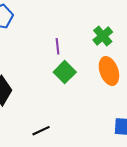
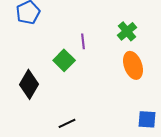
green square: (65, 72) -> (64, 60), moved

